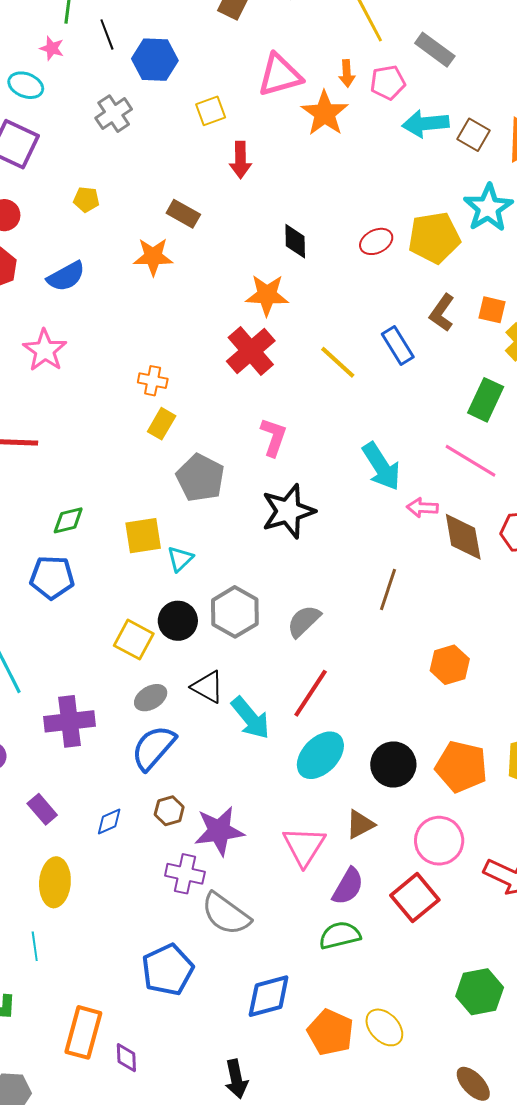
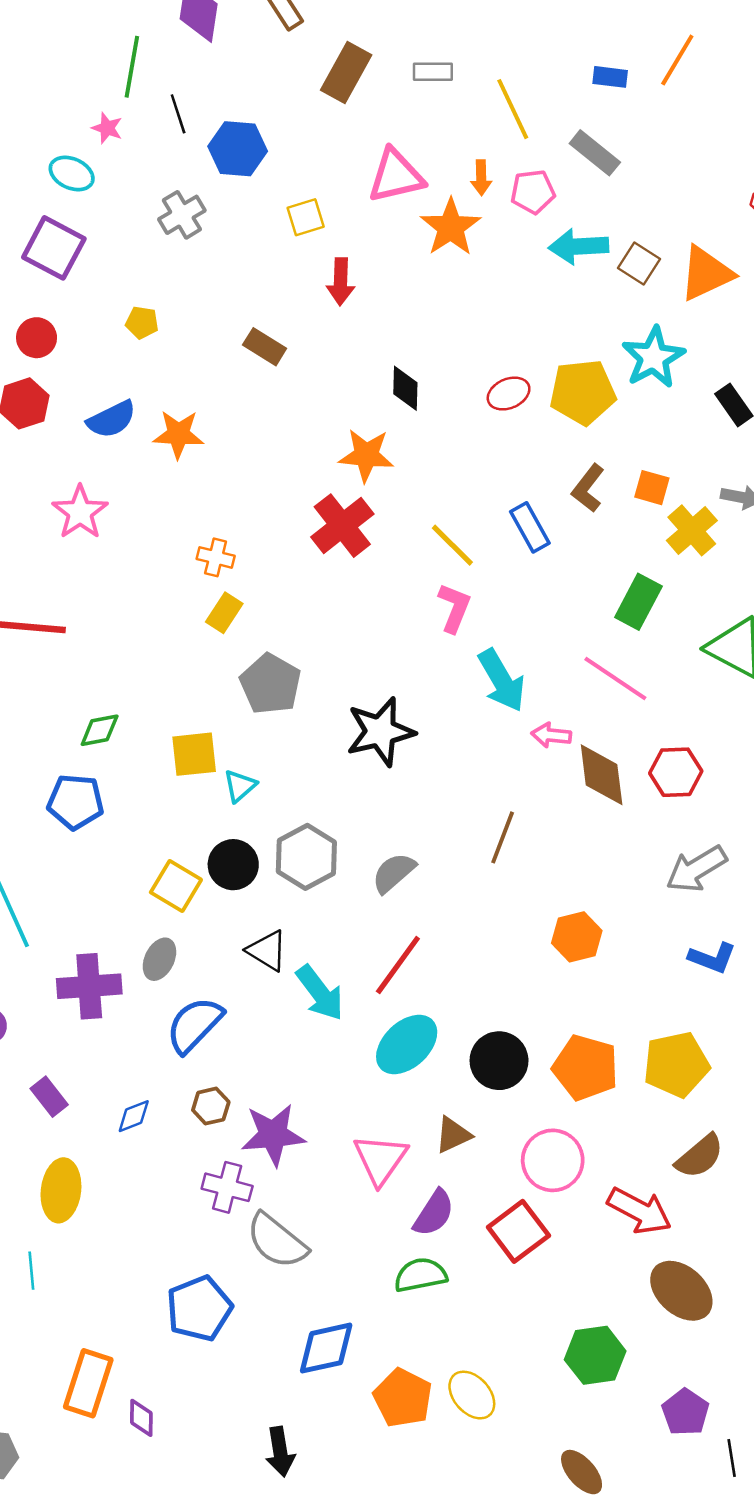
orange star: (153, 257) -> (178, 434), moved
pink L-shape: (273, 437) -> (454, 608), moved
gray ellipse: (151, 698) -> (159, 959), moved, turned -36

